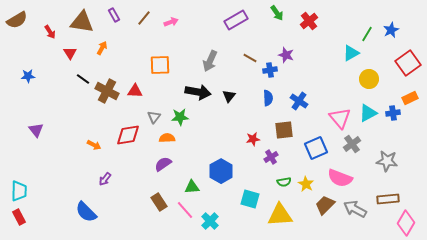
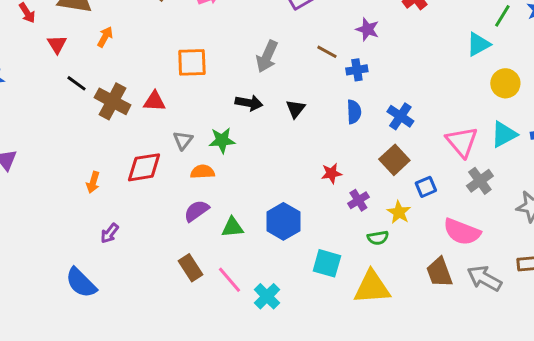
purple star: (286, 55) -> (367, 29), moved
black arrow: (198, 92) -> (249, 103), size x0.7
brown square: (284, 130) -> (394, 160), moved, turned -36
orange arrow: (94, 145) -> (93, 182), turned 80
blue square: (316, 148) -> (426, 187), size x0.6
yellow star: (306, 184) -> (399, 212), moved
green triangle: (192, 187) -> (232, 227), moved
brown trapezoid: (325, 205) -> (439, 272), turned -65

